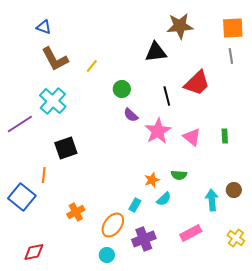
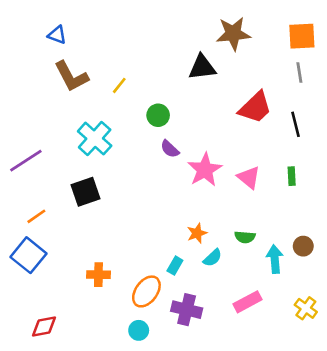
black line: (167, 96) -> (295, 124), moved
cyan cross: (53, 101) -> (95, 139), moved
orange line: (44, 175) -> (36, 216), moved, turned 49
green semicircle: (179, 175) -> (245, 237), moved
orange cross: (76, 212) -> (98, 275), turned 30
purple cross: (144, 239) -> (187, 310), turned 35

